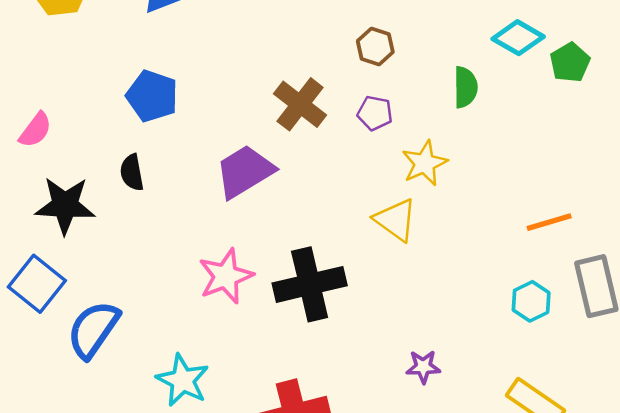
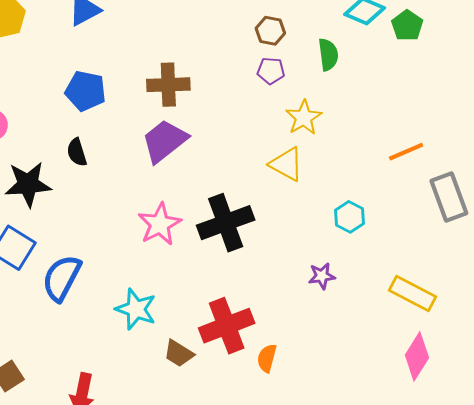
brown hexagon: (375, 46) -> (270, 31), moved
brown cross: (300, 104) -> (168, 85), moved, turned -33
purple pentagon: (375, 113) -> (271, 71), moved
cyan hexagon: (531, 301) -> (350, 217), moved

